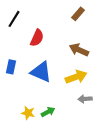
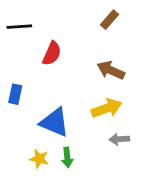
black line: (14, 19) -> (19, 27), turned 54
blue triangle: (41, 72) -> (55, 122), moved
green arrow: (48, 112) -> (67, 157), turned 112

